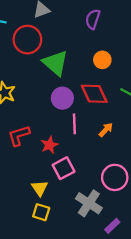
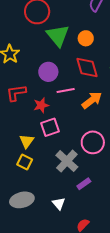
orange circle: (102, 60) -> (86, 38), moved
purple circle: (62, 98) -> (48, 72), moved
pink line: (74, 124) -> (66, 91), turned 72
orange arrow: (106, 130) -> (92, 100), size x1.5

